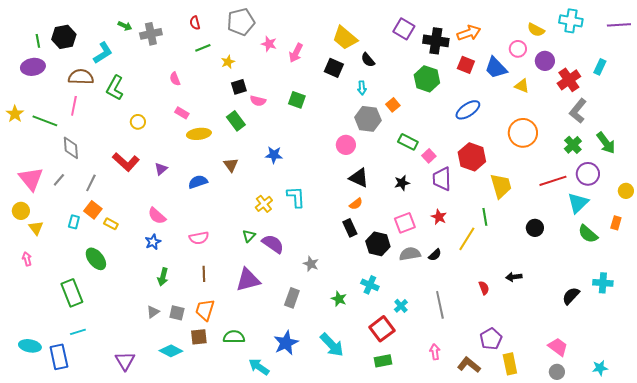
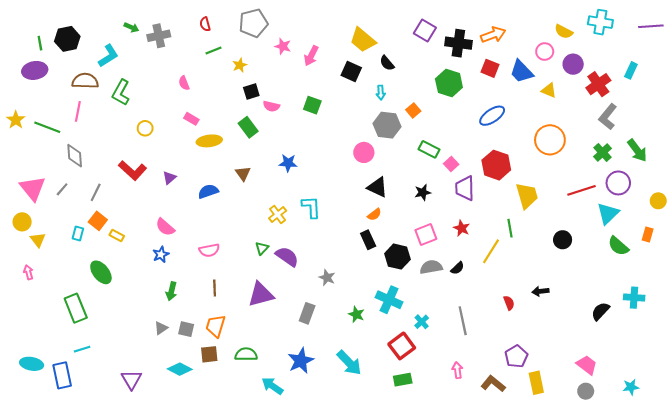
cyan cross: (370, 285) -> (389, 300), size x1.4

